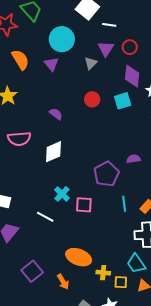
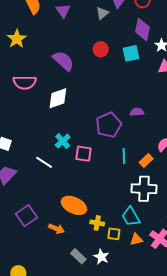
purple semicircle: (56, 114) -> (63, 61), size x1.6
orange arrow: (63, 282) -> (56, 229), turned -42

